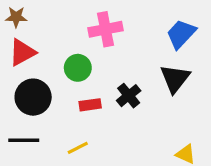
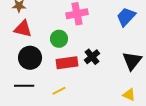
red triangle: (22, 52) -> (23, 29), turned 42
black triangle: (175, 79) -> (132, 61), moved
red rectangle: (90, 105) -> (67, 63), size x1.5

